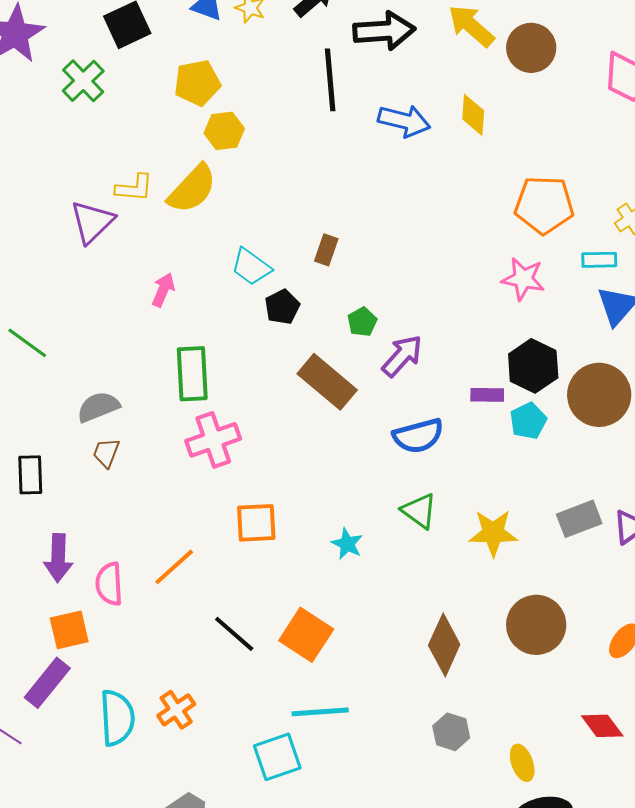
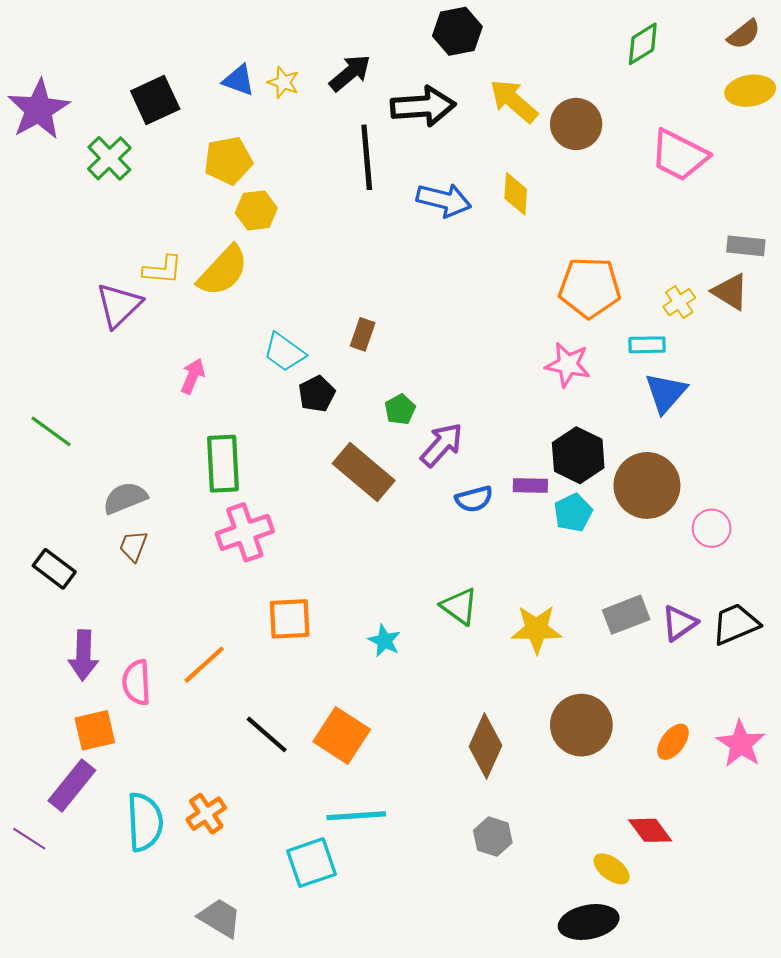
blue semicircle: (418, 436) -> (474, 499), moved, size x0.7
black rectangle: (30, 475) -> (54, 569), turned -51
yellow ellipse: (522, 763) -> (612, 869), moved, turned -33

